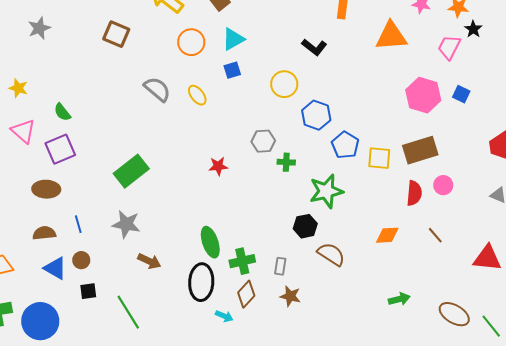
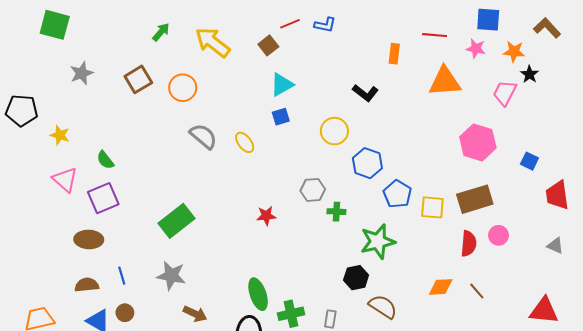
brown square: (116, 34) -> (138, 79), moved, turned 36
orange circle: (191, 42) -> (183, 88), moved
blue square: (461, 94) -> (529, 161), moved
brown line: (435, 235) -> (477, 291), moved

